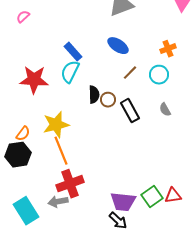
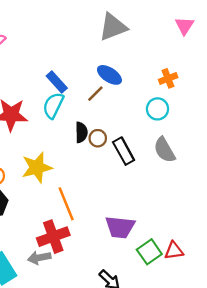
brown line: (130, 73) -> (95, 94), moved
gray semicircle: (165, 110) -> (165, 150), size x1.6
orange line: (61, 151) -> (66, 204), moved
purple trapezoid: (123, 202) -> (120, 227), moved

